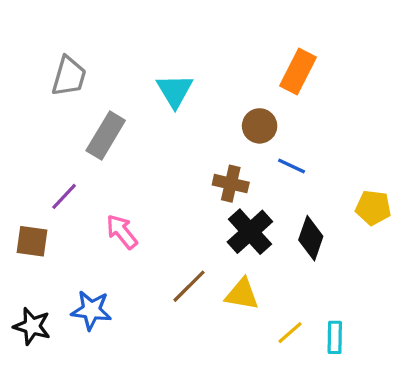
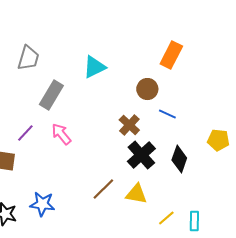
cyan triangle: (175, 91) -> (94, 67), turned 35
brown cross: (231, 184) -> (129, 125), turned 30
pink arrow: (122, 232) -> (61, 134), moved

